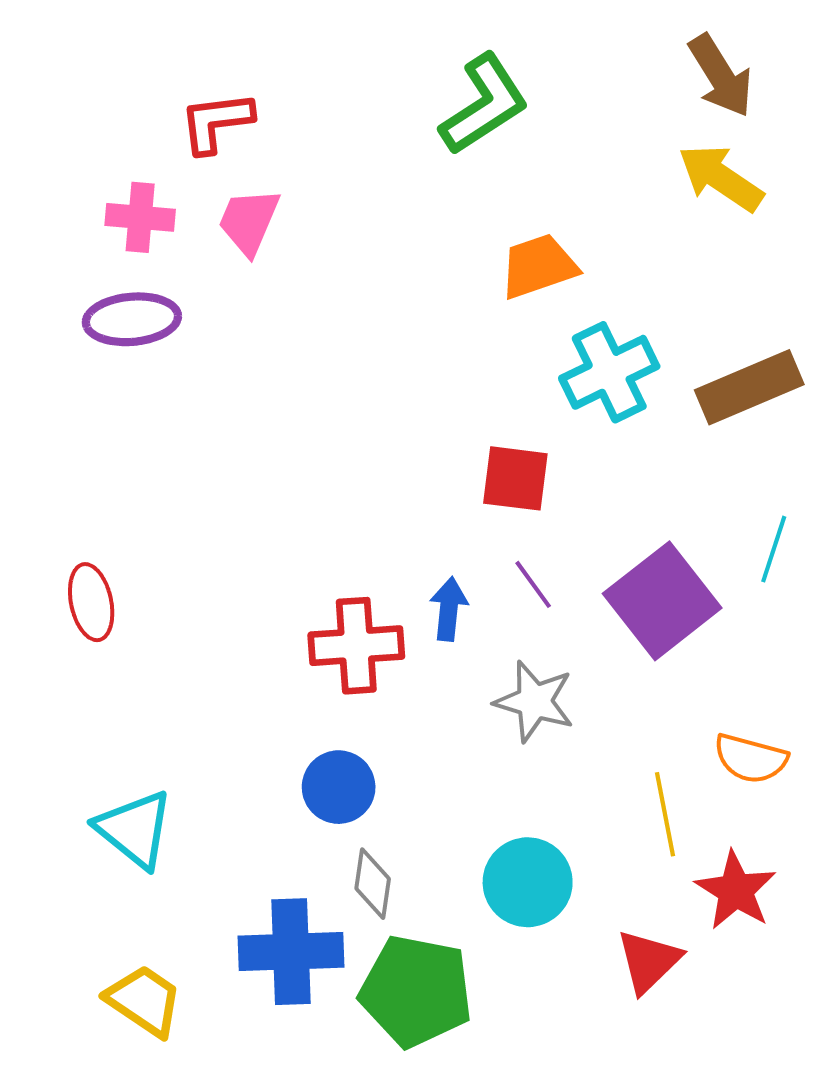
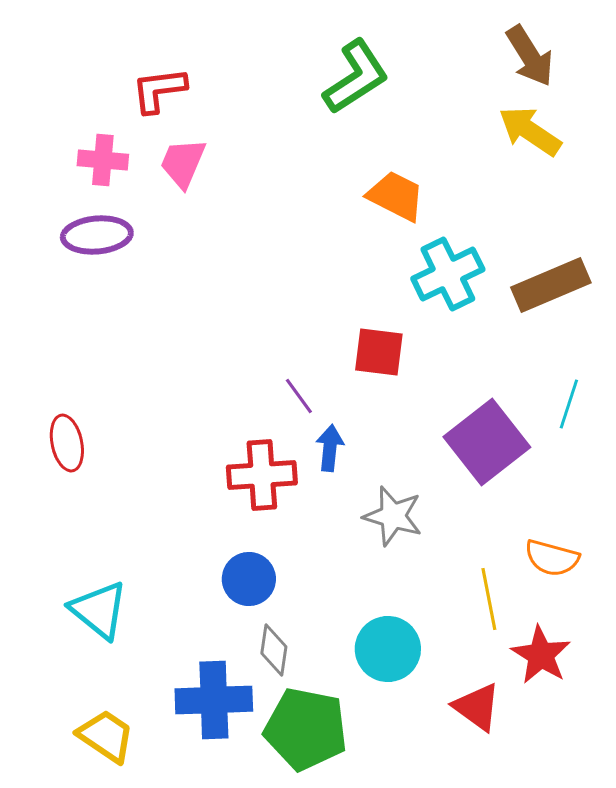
orange trapezoid: (538, 266) -> (396, 196), turned 46
purple line: (533, 584) -> (299, 396), moved
red triangle: (649, 961) -> (477, 707), turned -40

